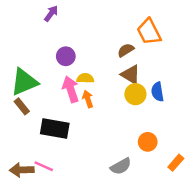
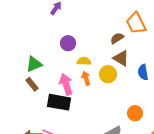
green triangle: (24, 82) -> (34, 64), size x0.7
pink arrow: (71, 89) -> (66, 84), moved
yellow circle: (135, 94) -> (108, 74), moved

